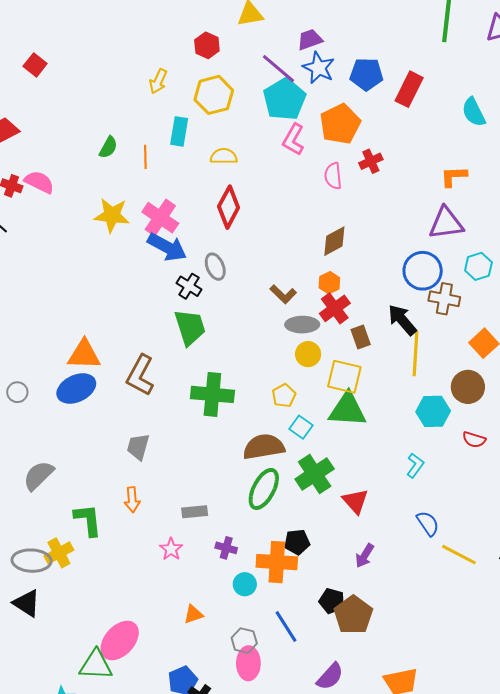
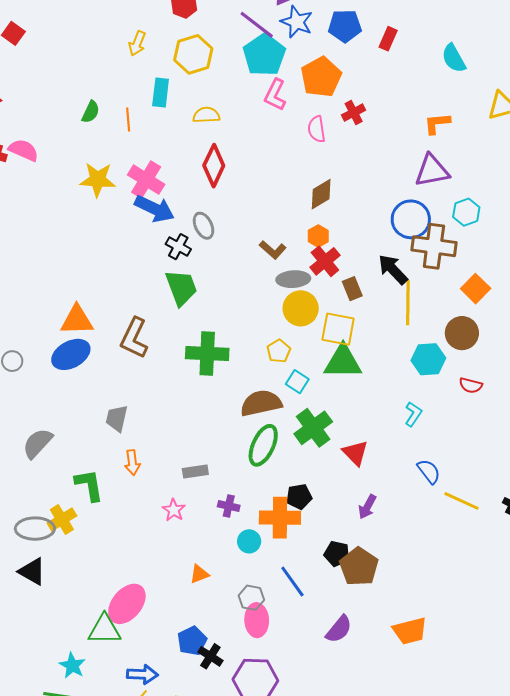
red rectangle: (409, 89) -> (388, 39), size x0.7
brown cross: (444, 299) -> (434, 246), size x1.4
yellow circle: (308, 354) -> (301, 308), size x1.4
gray trapezoid: (138, 447) -> (117, 418), moved

